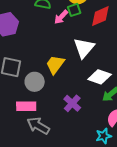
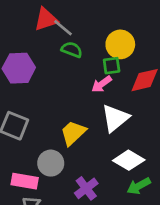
pink arrow: (61, 17) -> (102, 84), moved
gray circle: (35, 82) -> (51, 163), moved

